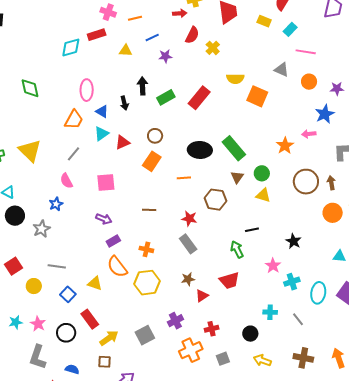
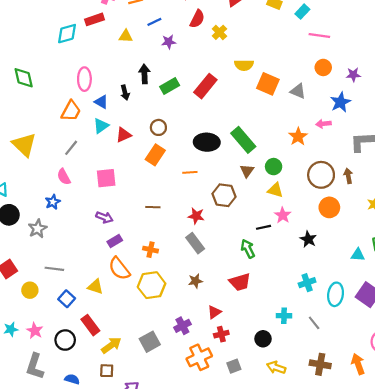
gray triangle: (282, 70) -> (298, 91), moved
orange circle: (333, 213) -> (329, 207), moved
pink star: (273, 266) -> (283, 215), moved
red triangle: (202, 296) -> (214, 312), moved

